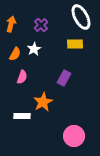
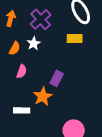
purple cross: (41, 25) -> (41, 19), size x1.5
purple rectangle: (64, 78) -> (57, 78), moved

